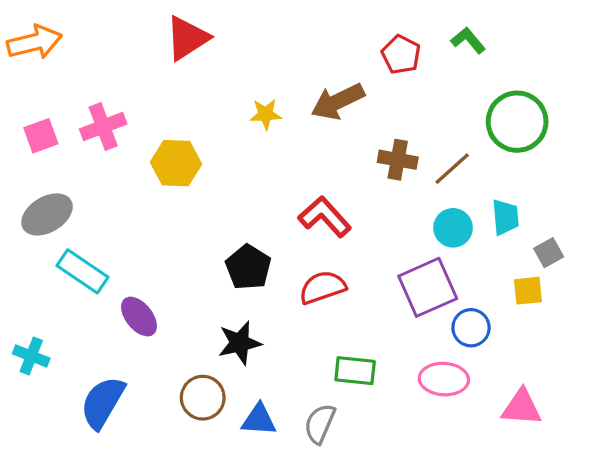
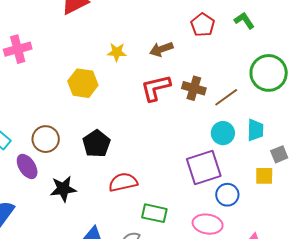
brown arrow: (338, 101) -> (161, 49), size x0.7
yellow hexagon: (176, 163) -> (83, 83), moved
red L-shape: (325, 217) -> (156, 88), moved, turned -68
red semicircle: (323, 287) -> (123, 182), moved
black star: (240, 343) -> (63, 189), moved
brown circle: (203, 398) -> (46, 139), moved

